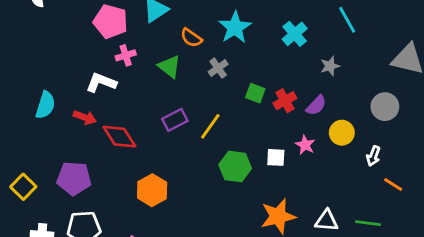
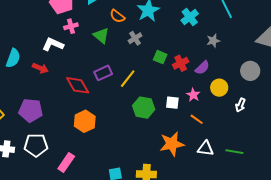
red diamond: (119, 137) -> (78, 85), moved
orange line: (393, 184) -> (197, 119), moved

